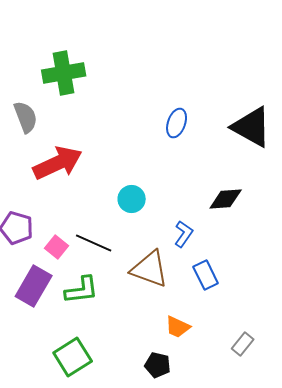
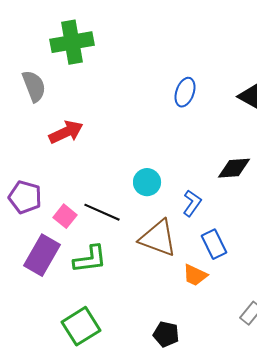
red arrow: (58, 163) -> (66, 132), size x0.7
cyan circle: (132, 199) -> (147, 182), moved
orange trapezoid: (178, 327) -> (195, 275), moved

